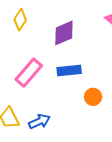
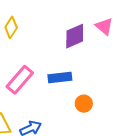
purple diamond: (64, 33) -> (75, 36), moved

